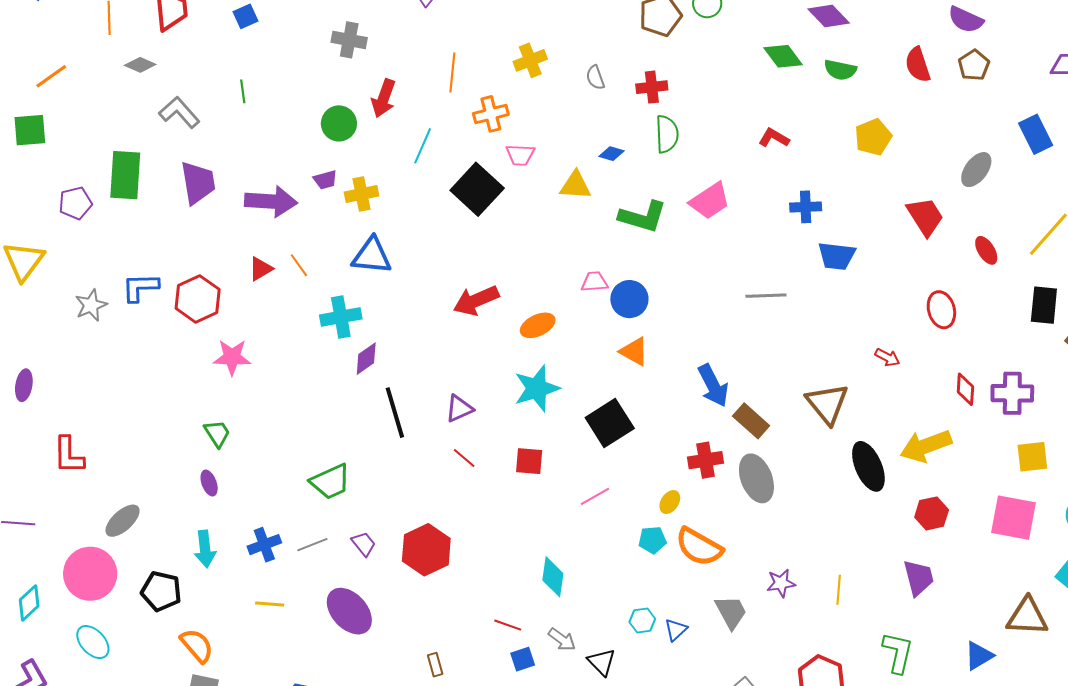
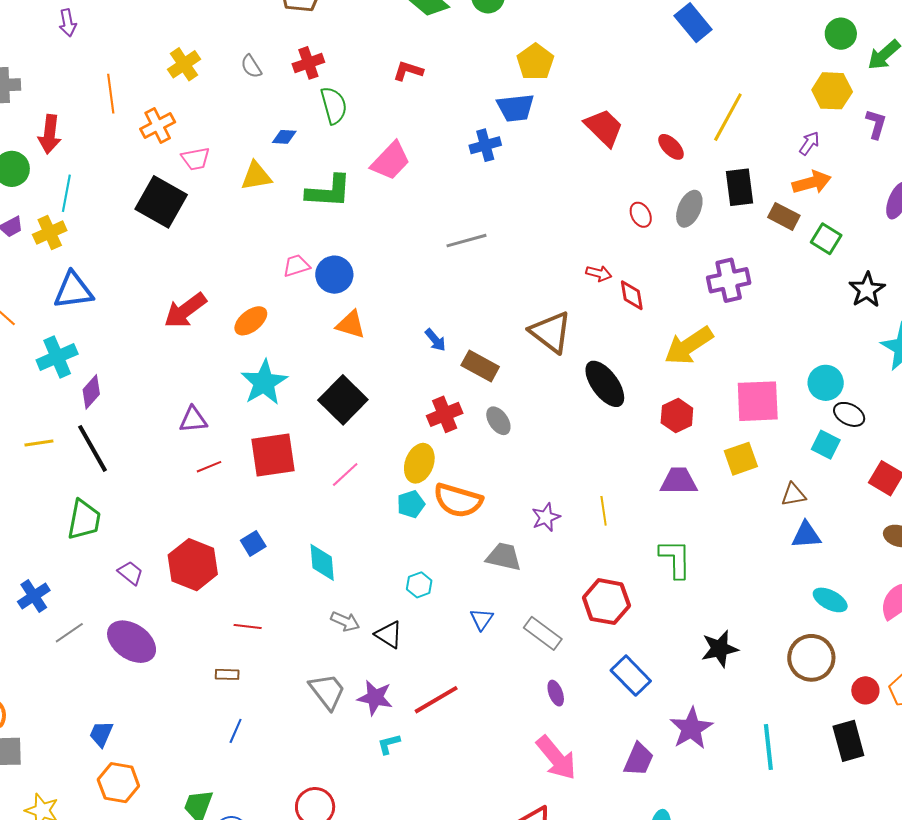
red L-shape: (774, 138) -> (408, 71), moved
cyan line: (423, 146) -> (66, 193), moved
gray ellipse: (976, 170) -> (689, 209), moved
blue trapezoid: (837, 256) -> (516, 108), moved
red ellipse: (941, 310) -> (641, 215), size x0.7
blue arrow: (713, 385) -> (435, 340), size x0.6
red diamond: (965, 389) -> (632, 295), moved
purple triangle: (459, 409) -> (193, 420), turned 32
black line: (395, 413) -> (93, 448), moved
yellow arrow: (926, 446) -> (689, 346), moved
yellow square: (1032, 457) -> (741, 459), moved
red line: (464, 458) -> (209, 467), turned -50
red square: (529, 461) -> (273, 455), size x1.6
gray ellipse: (756, 478) -> (498, 421), size x0.6
green trapezoid: (330, 482) -> (84, 520), turned -42
yellow ellipse: (670, 502) -> (419, 463), size x1.6
gray line: (312, 545) -> (69, 633), moved
purple trapezoid: (919, 578) -> (679, 481), turned -63
yellow line: (270, 604) -> (39, 443), moved
gray trapezoid: (731, 612) -> (504, 557), turned -36
brown triangle: (1027, 617) -> (793, 495), size x0.6
red line: (508, 625) -> (248, 626), moved
blue triangle: (676, 630) -> (482, 619), moved
blue triangle: (979, 656) -> (806, 535), moved, turned 40
blue square: (523, 659) -> (253, 543), moved
brown rectangle: (435, 665) -> (227, 674), turned -60

